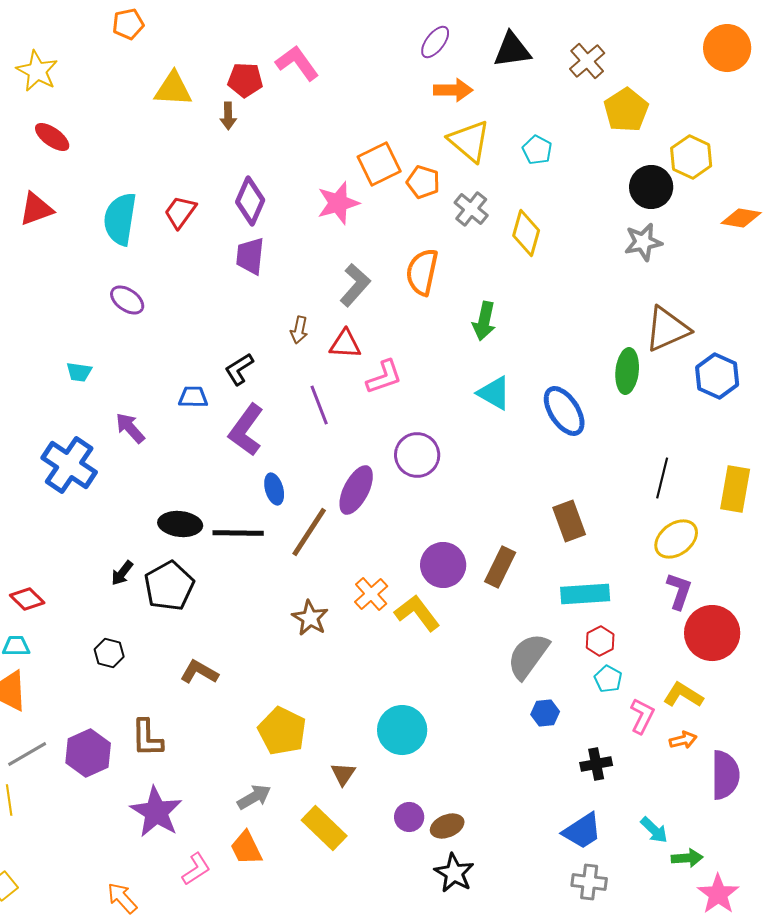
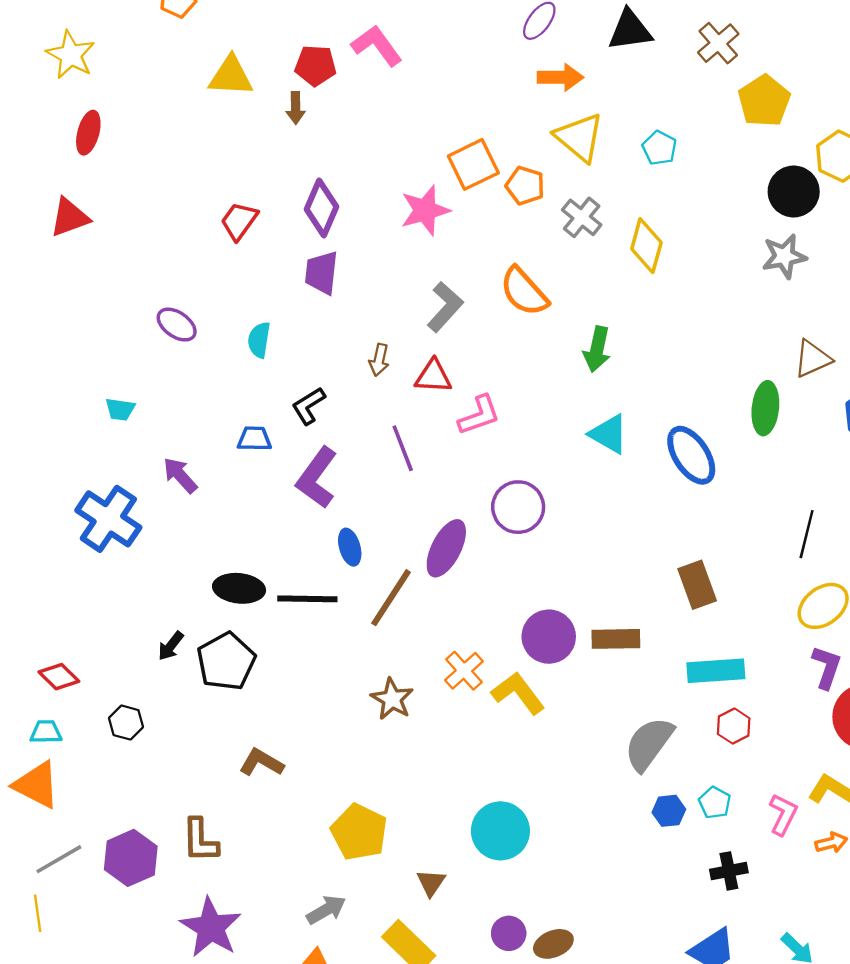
red ellipse: (52, 137) -> (88, 133), turned 69
cyan semicircle: (120, 219) -> (259, 340), moved, size x0.6
orange semicircle: (422, 272) -> (524, 292), turned -54
brown triangle: (667, 329) -> (812, 359), size x0.7
brown rectangle: (500, 567) -> (616, 639), turned 63
black hexagon: (109, 653) -> (126, 723), moved
cyan pentagon: (608, 679) -> (715, 803), moved

